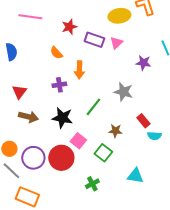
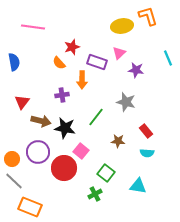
red star: (69, 27) -> (72, 47), moved
purple rectangle: (94, 40) -> (97, 62), moved
purple star: (143, 63) -> (136, 70), moved
brown arrow: (28, 117) -> (41, 121), moved
cyan semicircle: (154, 136) -> (147, 153), moved
green square: (103, 153) -> (106, 173), moved
purple circle: (33, 158) -> (38, 152), moved

